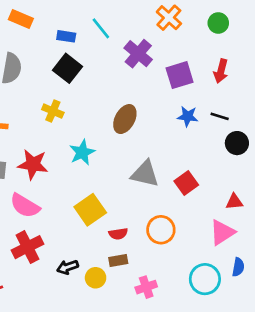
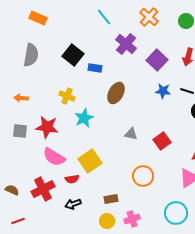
cyan line: (101, 28) -> (104, 17), moved
blue rectangle: (66, 36) -> (95, 68), moved
purple square: (180, 75) -> (157, 60), turned -30
yellow cross: (53, 111) -> (67, 96), moved
gray triangle: (145, 174) -> (131, 134), size x0.6
pink semicircle: (25, 206) -> (54, 157), moved
red semicircle: (118, 234) -> (72, 179), moved
yellow circle: (96, 278) -> (107, 221), moved

